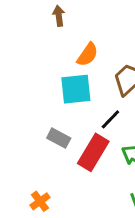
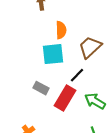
orange semicircle: (87, 55) -> (61, 30), turned -36

